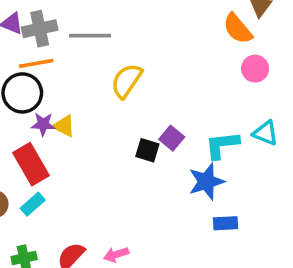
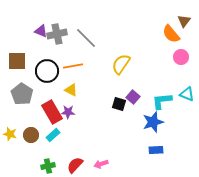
gray line: (90, 36) -> (86, 38), turned 45
orange line: (36, 63) -> (73, 66), moved
yellow semicircle: (127, 81) -> (121, 64), moved
purple star: (43, 124) -> (68, 112), moved
blue rectangle: (226, 223) -> (156, 150), moved

